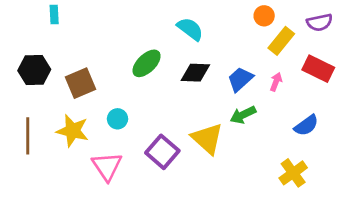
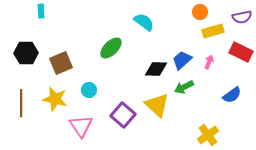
yellow rectangle: (281, 41) -> (213, 31), turned 35
black diamond: (195, 73) -> (156, 69), moved
yellow cross: (293, 173) -> (208, 135), moved

